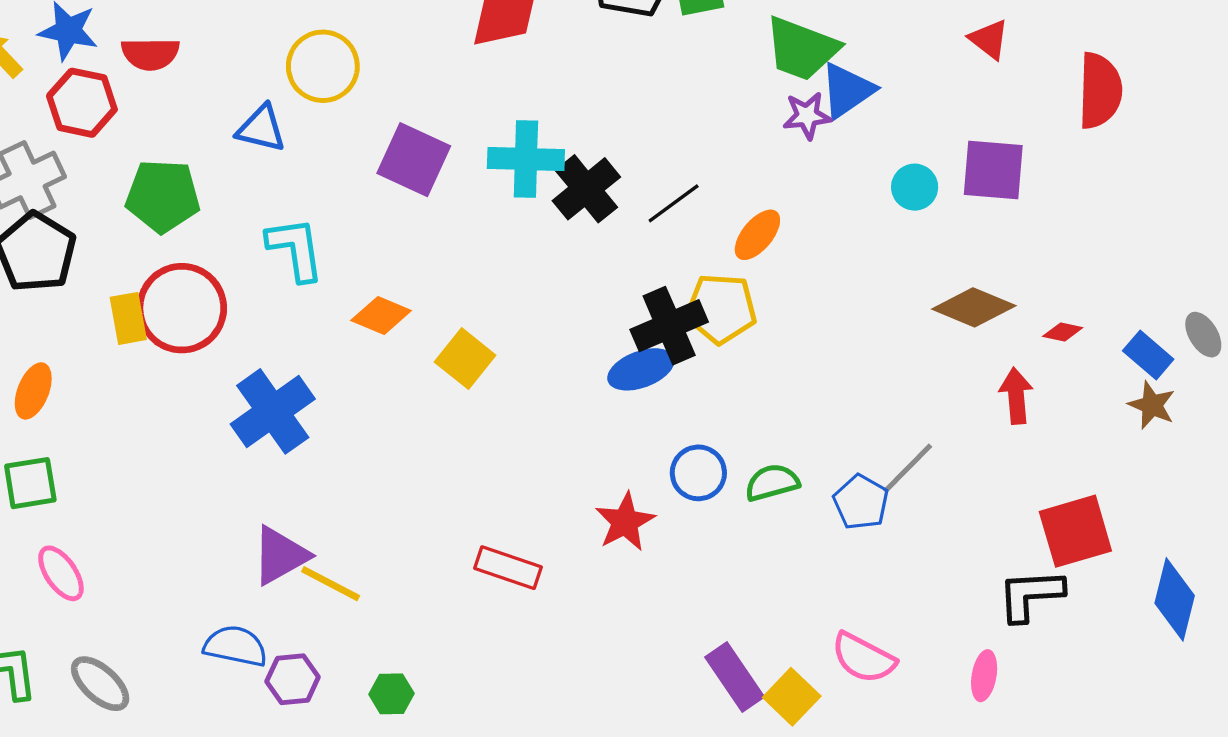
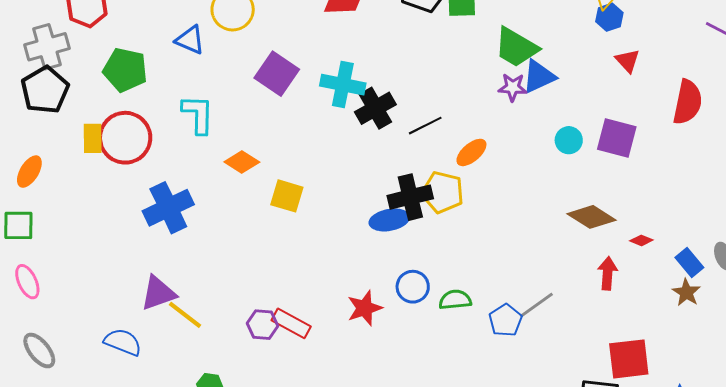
yellow square: (465, 359) -> (287, 196), turned -32
purple hexagon: (293, 679) -> (262, 325), moved

